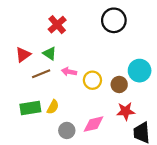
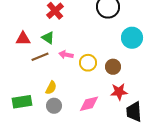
red triangle: (23, 55) -> (23, 39), turned 35
cyan circle: (140, 71) -> (132, 38), moved
green rectangle: (30, 108) -> (22, 102), moved
gray circle: (67, 130) -> (54, 106), moved

